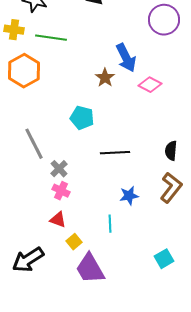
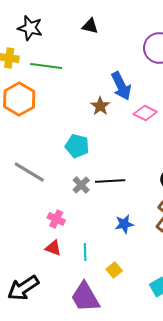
gray line: (34, 144) -> (29, 172), turned -32
gray cross: (59, 169) -> (81, 185), moved
cyan line: (110, 224) -> (85, 252), moved
yellow square: (74, 242) -> (114, 270), moved

